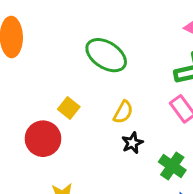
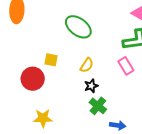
yellow square: (69, 108) -> (51, 60), turned -32
green cross: (172, 166) -> (98, 106), moved

